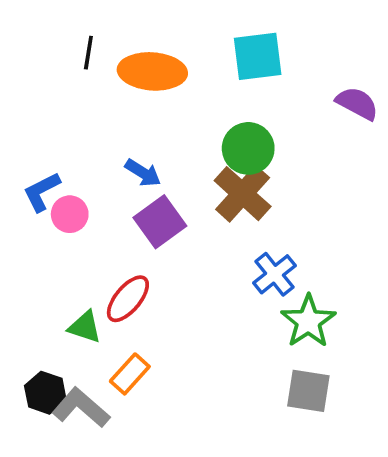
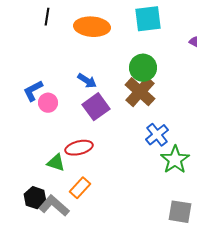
black line: (88, 53) -> (47, 17), moved
red ellipse: (128, 299) -> (79, 148), turned 36
gray square: (308, 391) -> (180, 212), moved

